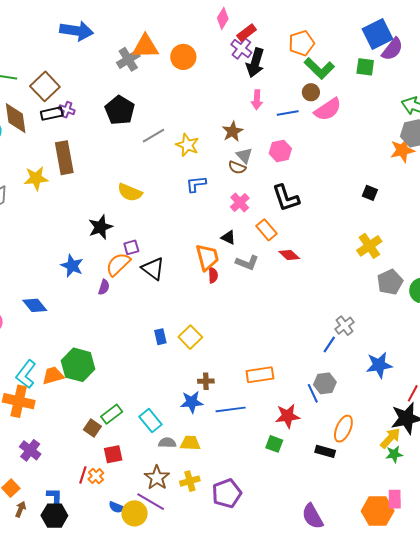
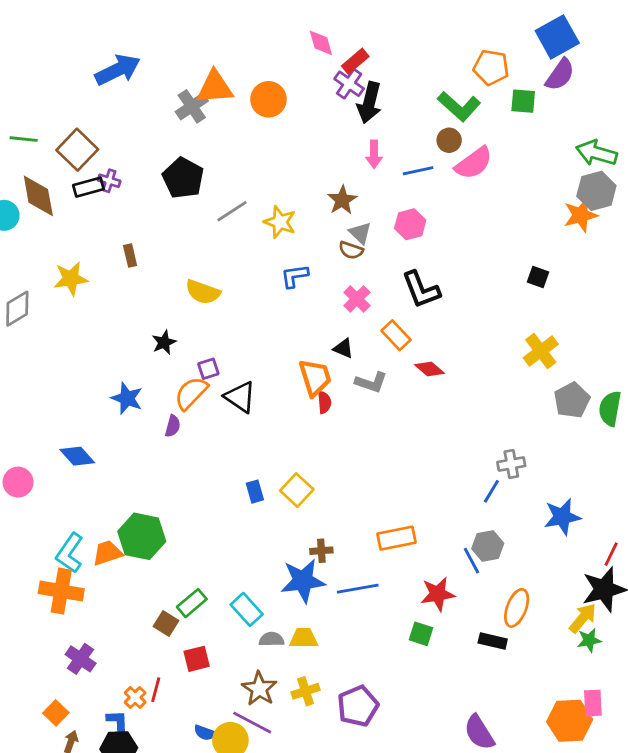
pink diamond: (223, 18) -> (321, 43), turned -45
blue arrow: (77, 31) -> (118, 70), turned -32
blue square: (378, 34) -> (557, 37), moved
orange pentagon: (301, 43) -> (491, 67), moved, turned 30
brown rectangle: (64, 158) -> (130, 255), moved, size x0.5
black star: (101, 227) -> (164, 342), size x0.7
gray cross: (344, 326) -> (511, 464), turned 30
blue star: (192, 402) -> (303, 581), size x1.4
orange cross: (96, 476) -> (135, 697), moved

